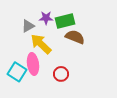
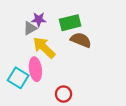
purple star: (46, 18) -> (39, 19), moved
red circle: (61, 74) -> (64, 94), moved

